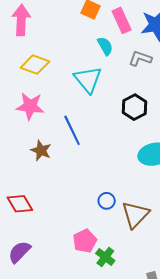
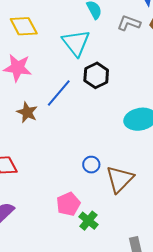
yellow diamond: (35, 65) -> (24, 26), turned 40
black hexagon: (135, 107) -> (96, 75), moved
blue line: (72, 130) -> (59, 93), turned 64

